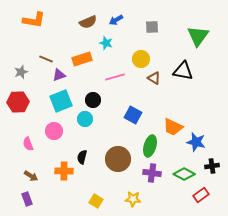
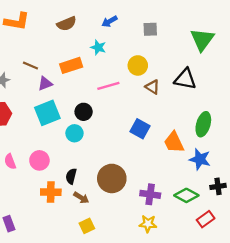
brown semicircle: (88, 22) -> (67, 24), moved
blue square: (133, 115) -> (140, 129), moved
orange trapezoid: (173, 127) -> (174, 142), turned 40
pink circle: (54, 131) -> (39, 160), moved
green ellipse: (150, 146) -> (203, 124), moved
brown arrow: (31, 176) -> (81, 198), moved
yellow star: (133, 199) -> (148, 224), moved
yellow square: (96, 201) -> (87, 226), turned 32

